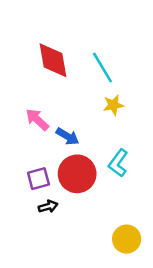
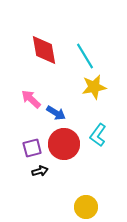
yellow star: (113, 105) -> (94, 87), size x1.4
yellow circle: (127, 239) -> (86, 207), moved

